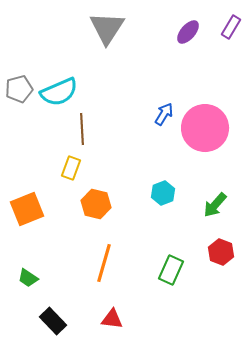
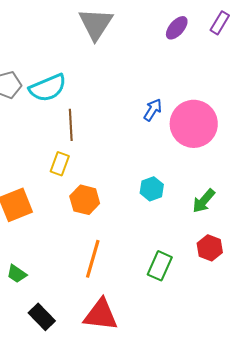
red triangle: (112, 319) -> (101, 315), size x1.6

